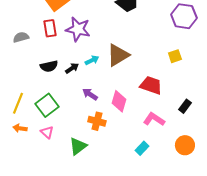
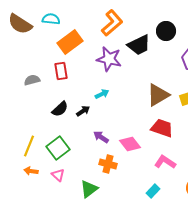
purple star: (78, 29) -> (109, 59), moved
brown triangle: (118, 55) -> (158, 95), moved
cyan arrow: (92, 60) -> (102, 94), moved
black semicircle: (49, 66) -> (60, 109), turned -30
pink diamond: (119, 101) -> (130, 144), turned -55

